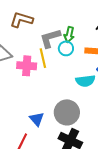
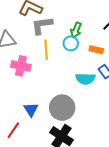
gray L-shape: (50, 38) -> (42, 25), moved
pink cross: (27, 66) -> (21, 66), moved

